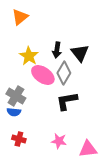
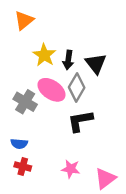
yellow star: (29, 56) -> (44, 55), moved
gray cross: (16, 96) -> (25, 102), moved
blue semicircle: (14, 112) -> (19, 144), moved
pink triangle: (88, 149) -> (105, 178), turned -30

